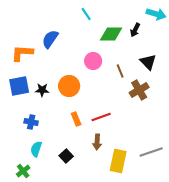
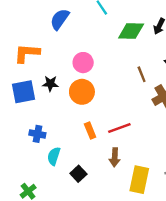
blue semicircle: (50, 39) -> (60, 19), moved
pink circle: (93, 61) -> (83, 63), moved
black star: (42, 90) -> (50, 84), moved
cyan semicircle: (36, 149) -> (54, 156), moved

